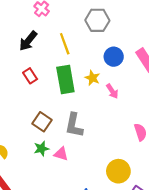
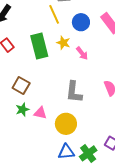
yellow line: (65, 44) -> (54, 14), moved
gray L-shape: (74, 125) -> (74, 92), moved
yellow circle: (118, 171) -> (66, 124), moved

